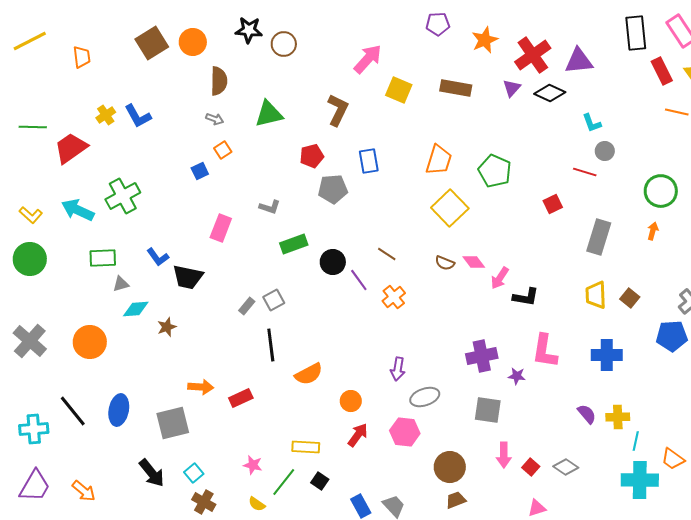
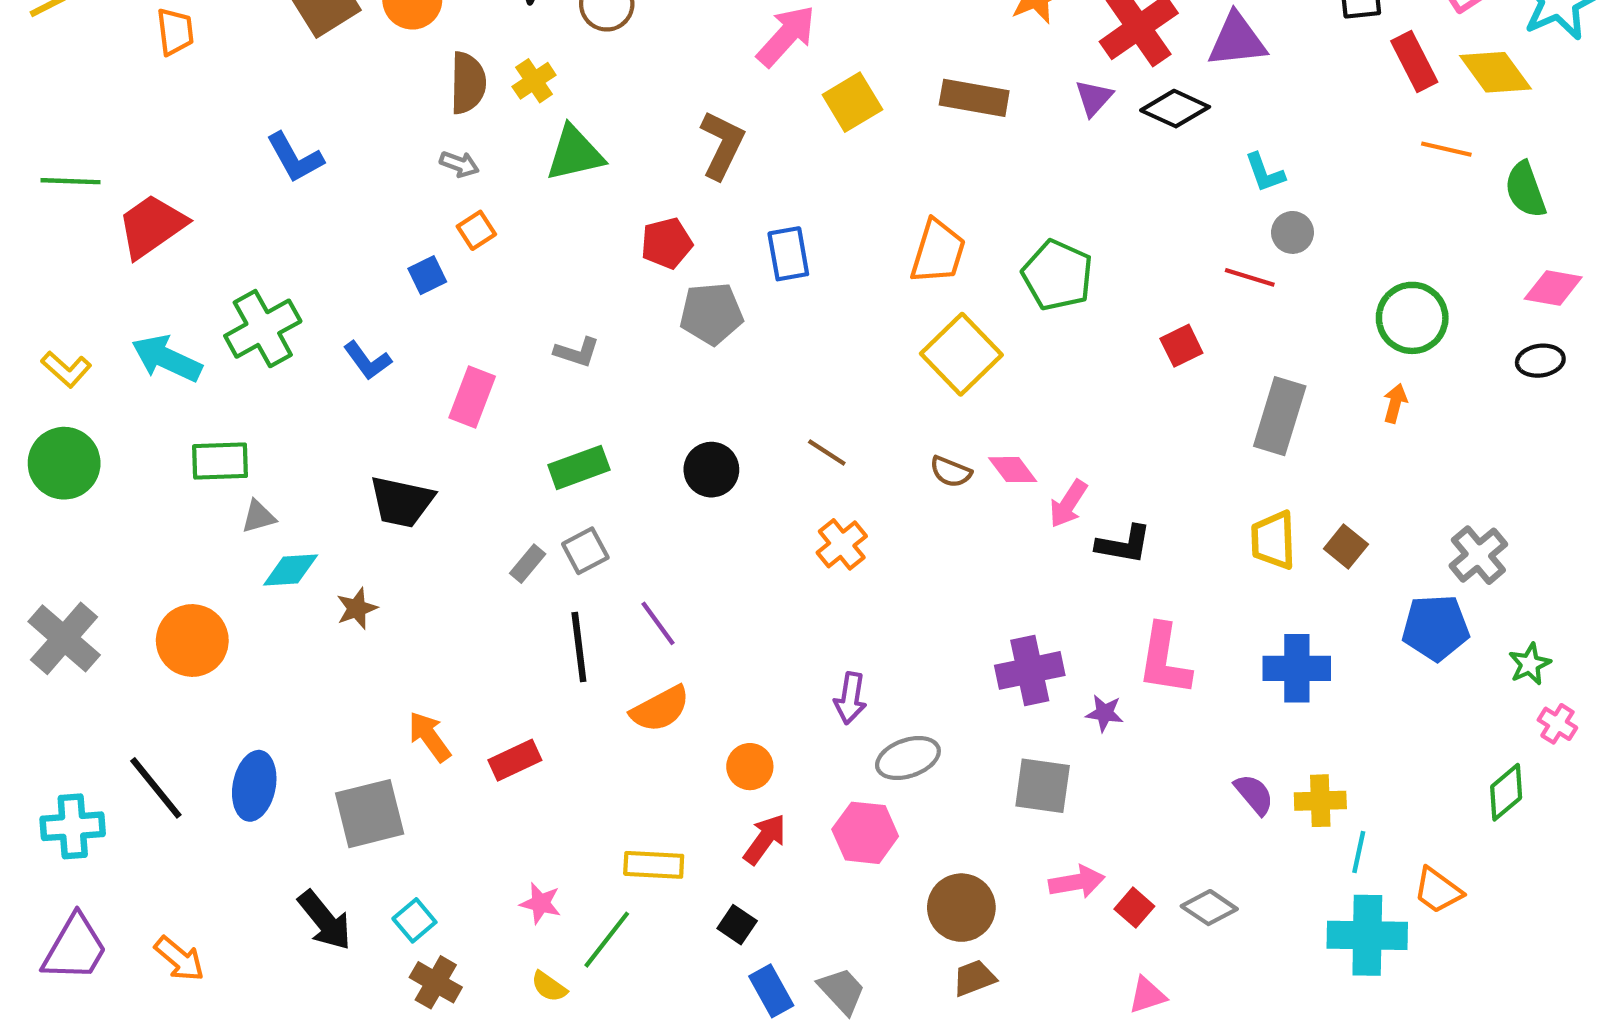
yellow square: (399, 90) -> (852, 102), turned 36
yellow cross: (106, 115) -> (534, 81), moved
green rectangle: (294, 244) -> (579, 467), moved
blue L-shape: (158, 257) -> (367, 361), moved
purple line: (359, 280) -> (658, 623), moved
orange arrow: (201, 387) -> (429, 737), turned -130
pink arrow: (504, 455) -> (1077, 882), turned -100
black square: (320, 481) -> (737, 925), moved

